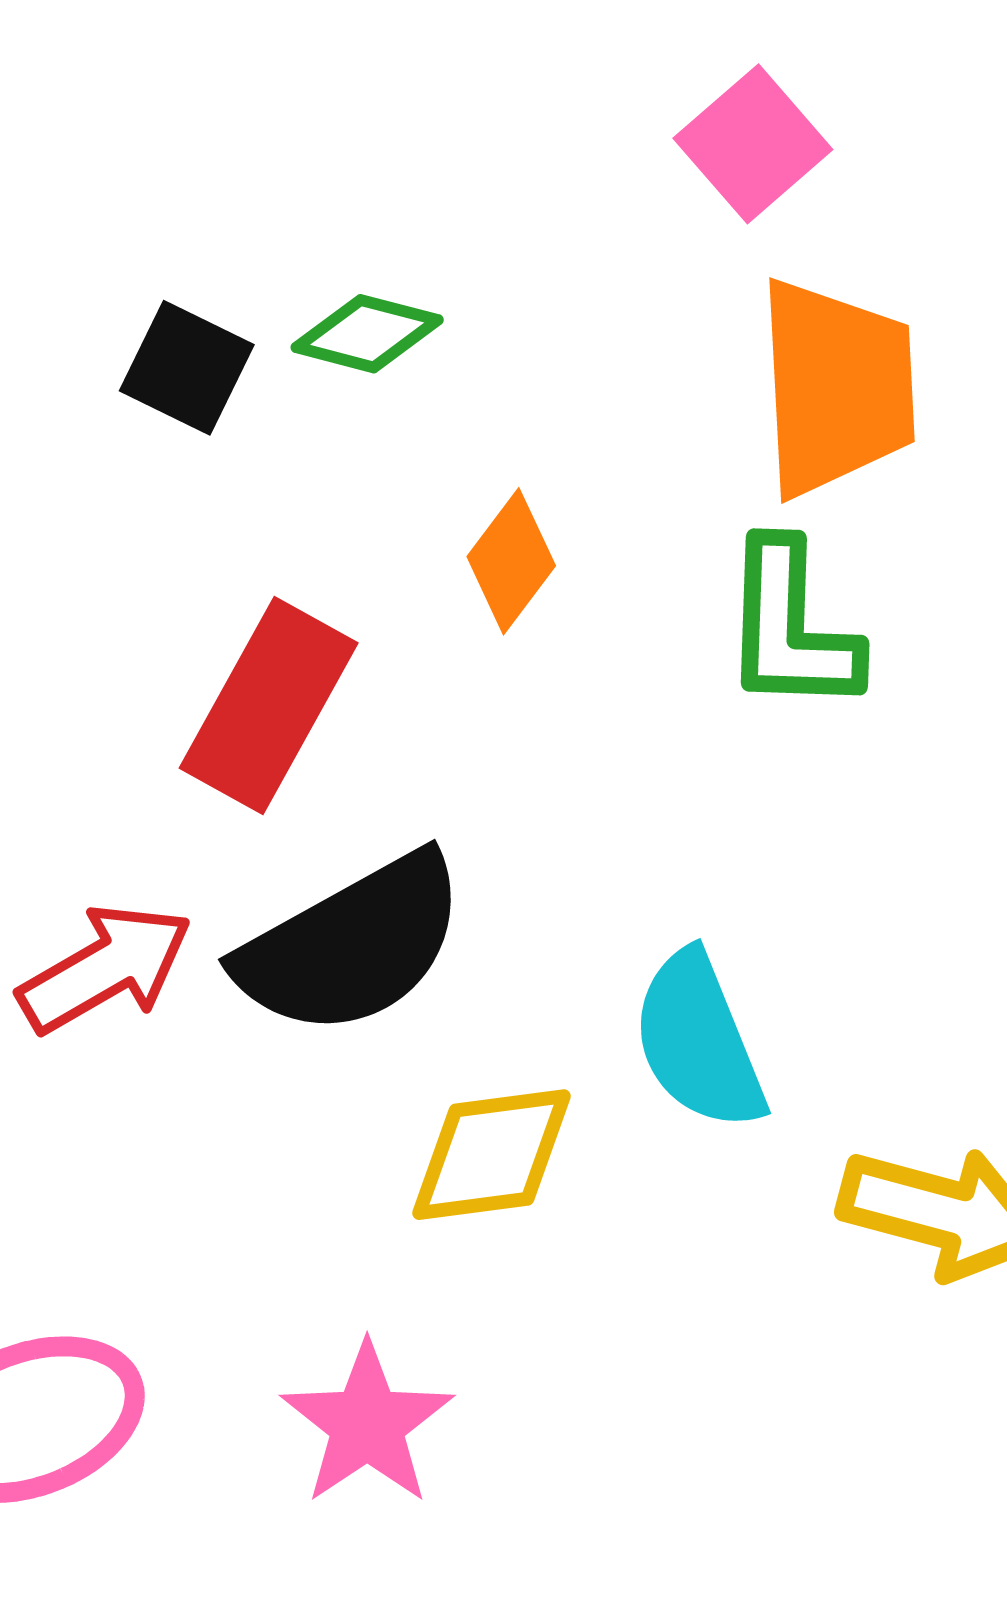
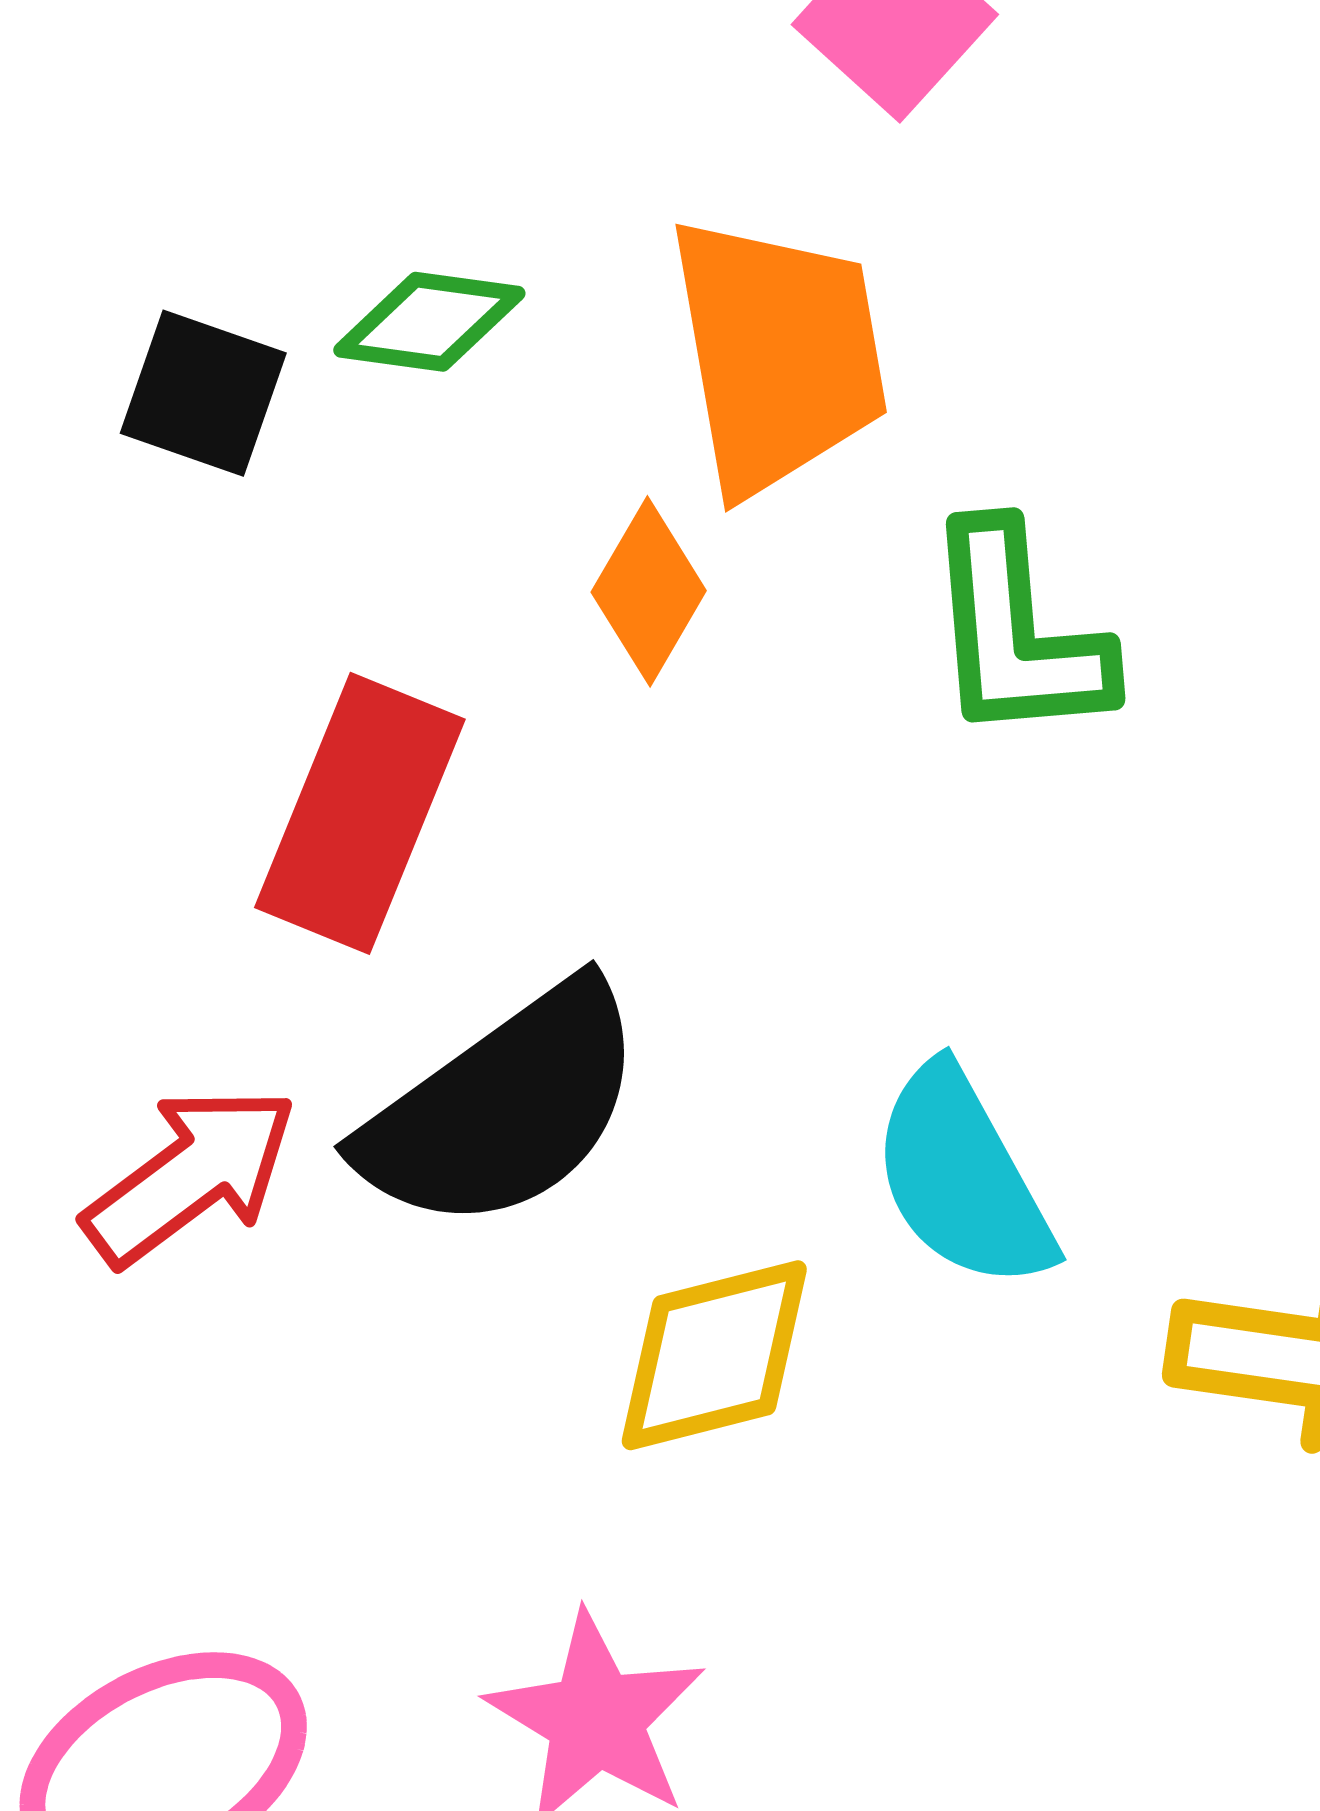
orange trapezoid: (836, 387) -> (778, 355), moved

